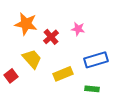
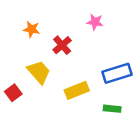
orange star: (26, 24) -> (32, 29), size x0.6
pink star: (78, 29) -> (95, 22), moved

